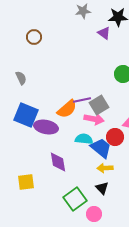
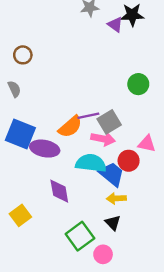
purple triangle: (104, 33) -> (115, 25), moved
brown circle: (34, 37) -> (23, 55), moved
cyan semicircle: (84, 139) -> (91, 163), size x1.4
yellow square: (26, 182) -> (20, 215), turned -30

